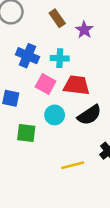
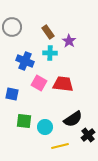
cyan cross: (60, 58) -> (50, 53), moved
cyan circle: (55, 115) -> (45, 127), moved
black semicircle: (89, 115) -> (73, 119), moved

